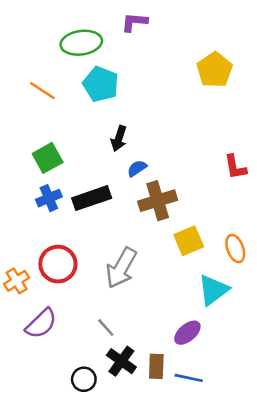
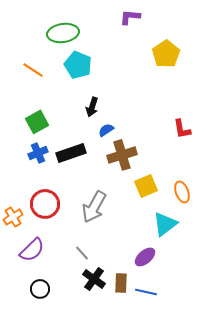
purple L-shape: (134, 22) -> (130, 17), moved
black circle: (84, 379) -> (40, 289), moved

